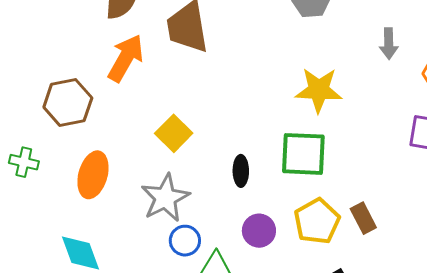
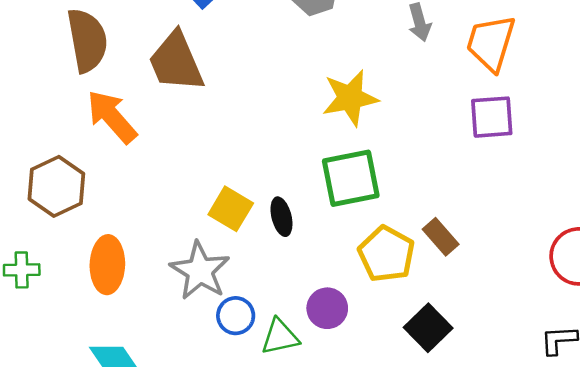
orange arrow: (126, 58) -> (112, 117), turned -57
yellow square: (174, 133) -> (231, 209), moved
purple circle: (259, 231) -> (327, 308), moved

